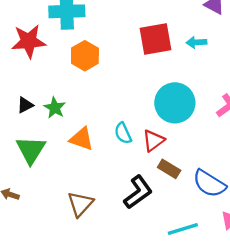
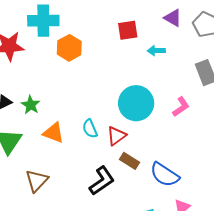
red square: (155, 39) -> (128, 30), moved, size x0.7
orange hexagon: (85, 56) -> (69, 48), moved
brown triangle: (80, 204) -> (37, 181), moved

